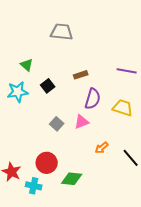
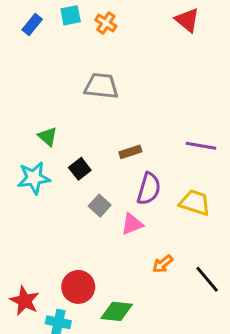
gray square: (57, 124) -> (100, 206), moved

